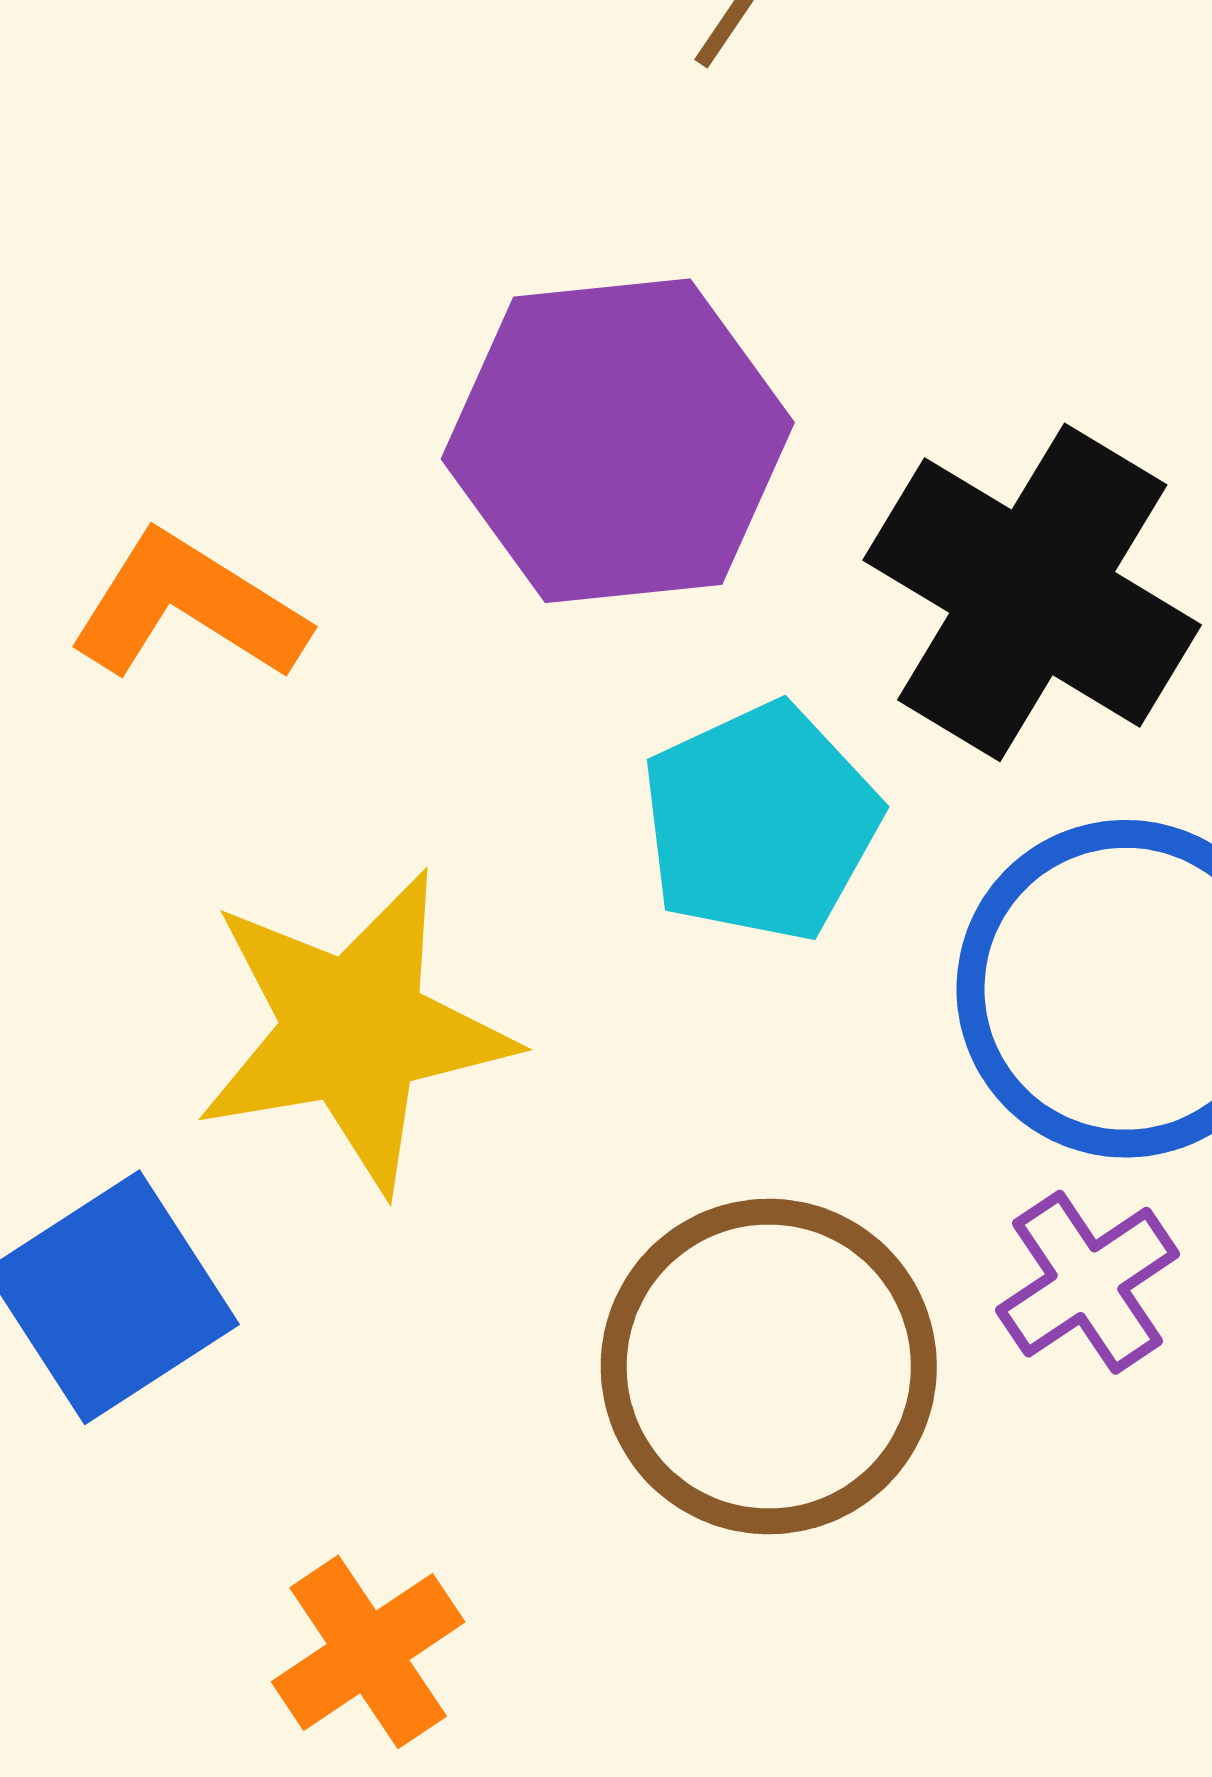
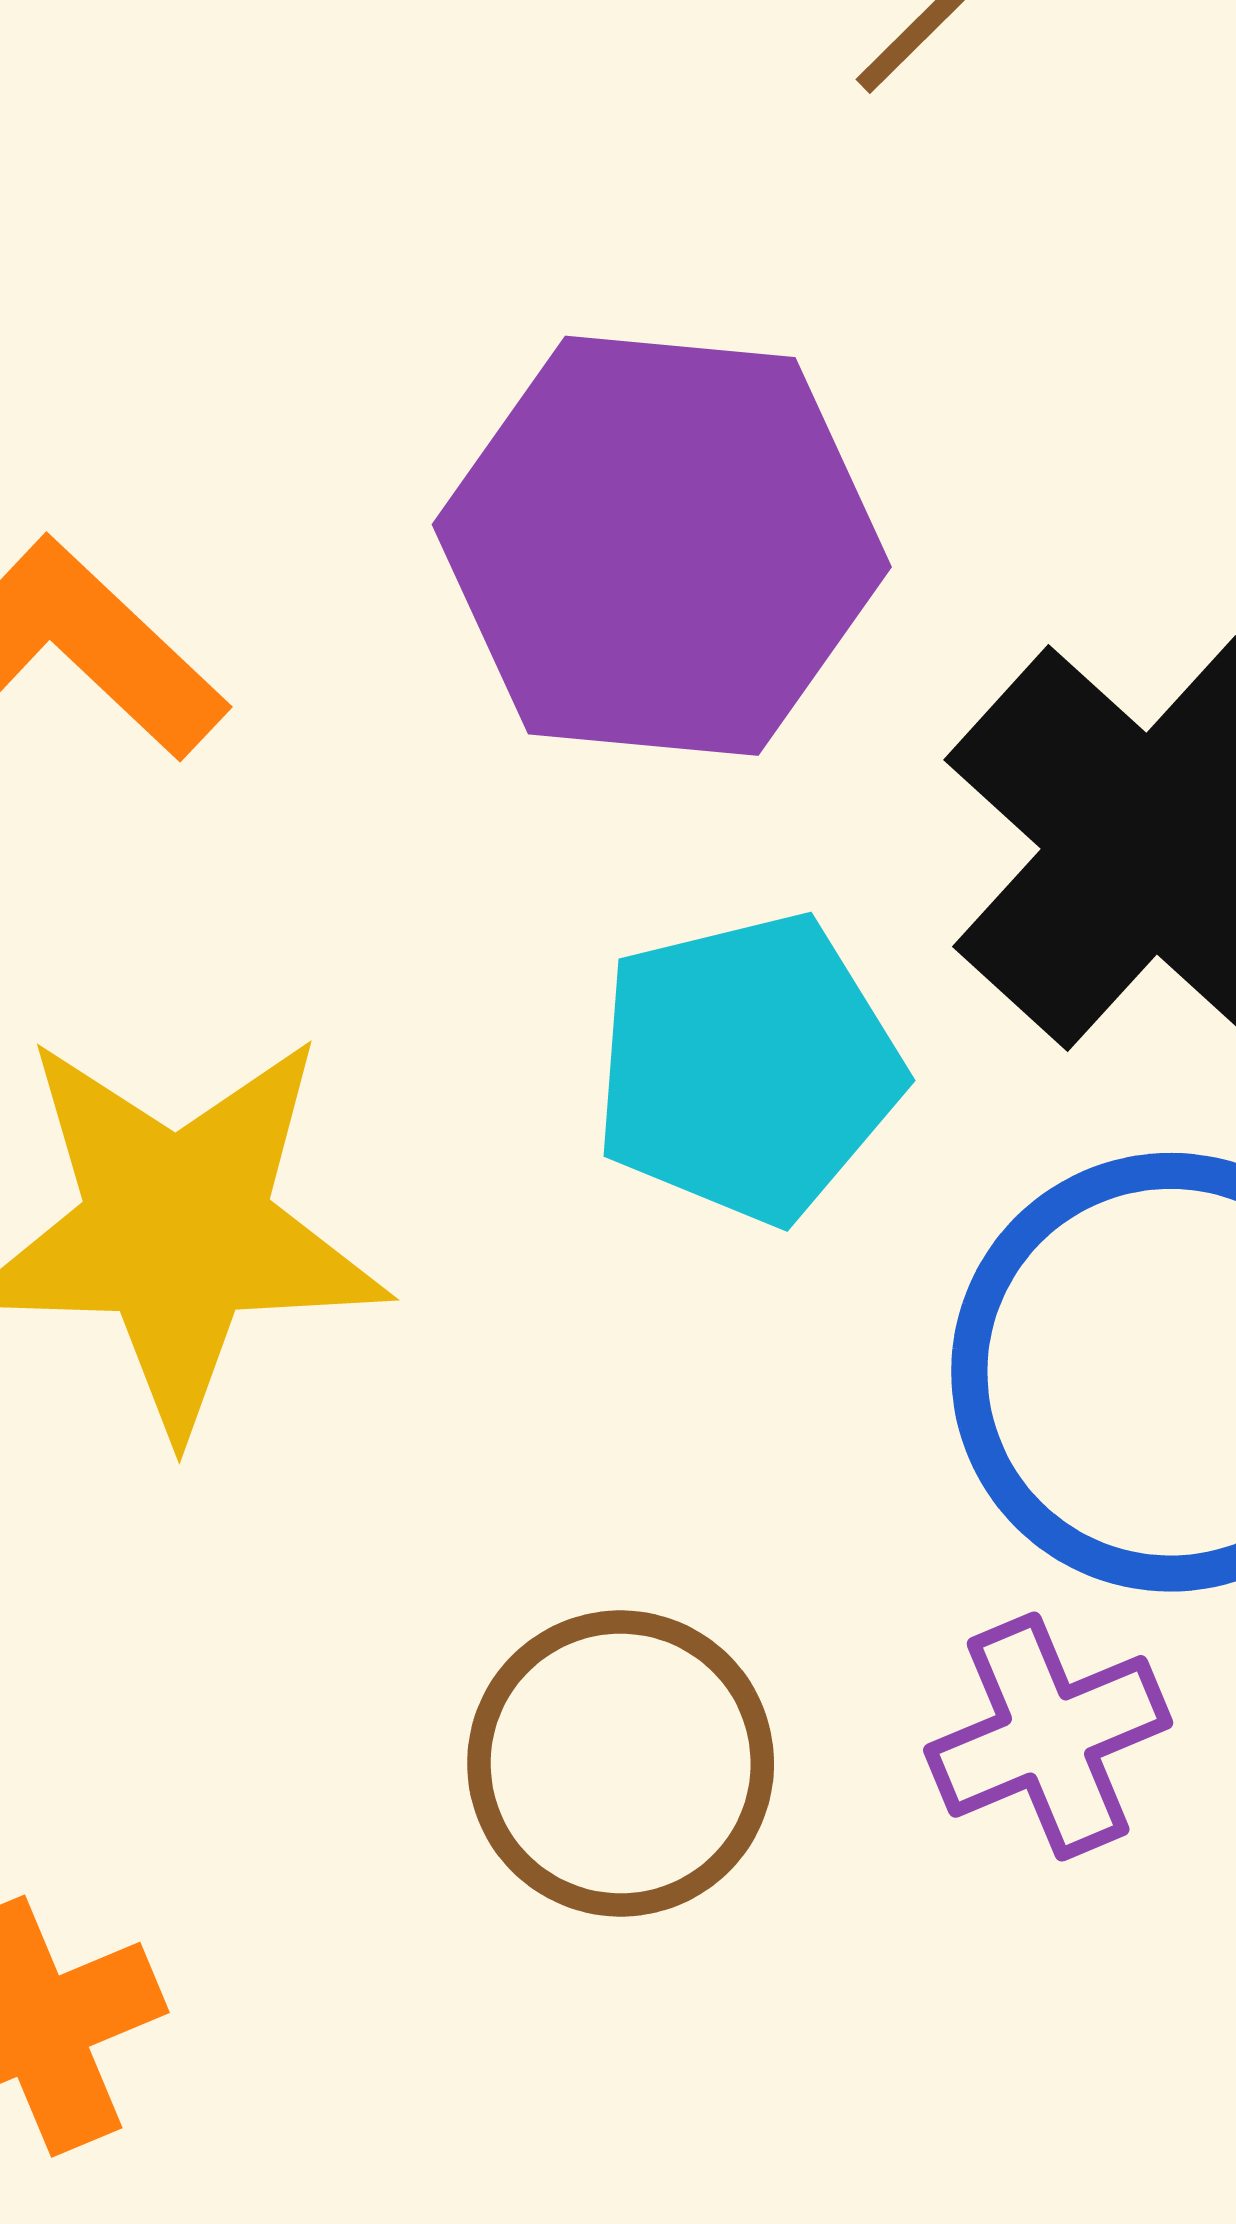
brown circle: (769, 1367) -> (621, 1763), size x0.7

